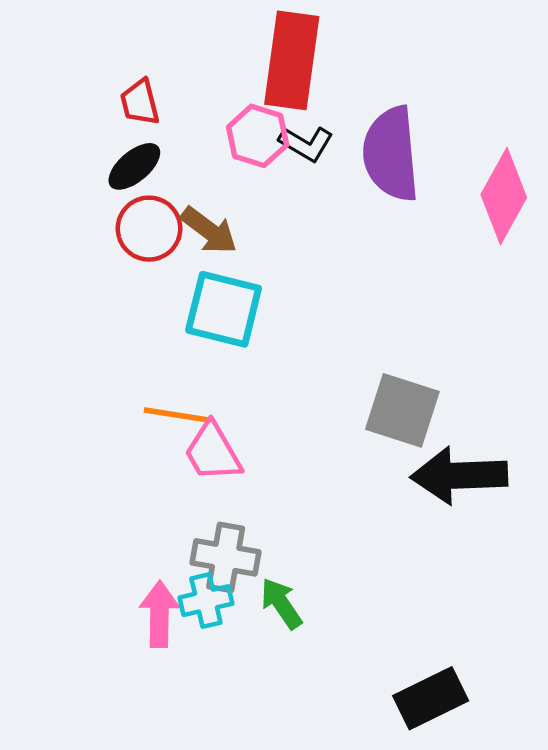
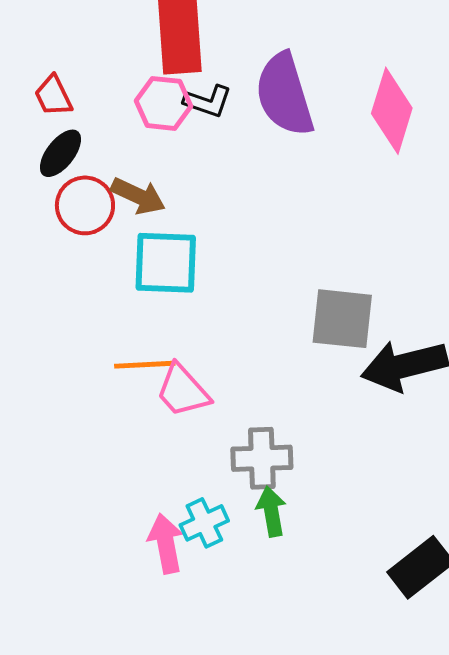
gray cross: (226, 557) -> (262, 458), moved
green arrow: (281, 603) -> (271, 511), turned 36

